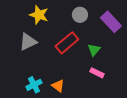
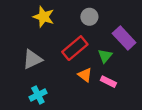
purple rectangle: (111, 22) -> (124, 38), moved
gray triangle: (28, 42) -> (32, 59), moved
orange triangle: (58, 86) -> (85, 75), moved

